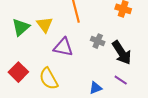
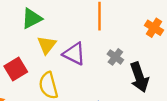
yellow triangle: (45, 25) -> (47, 45), moved

